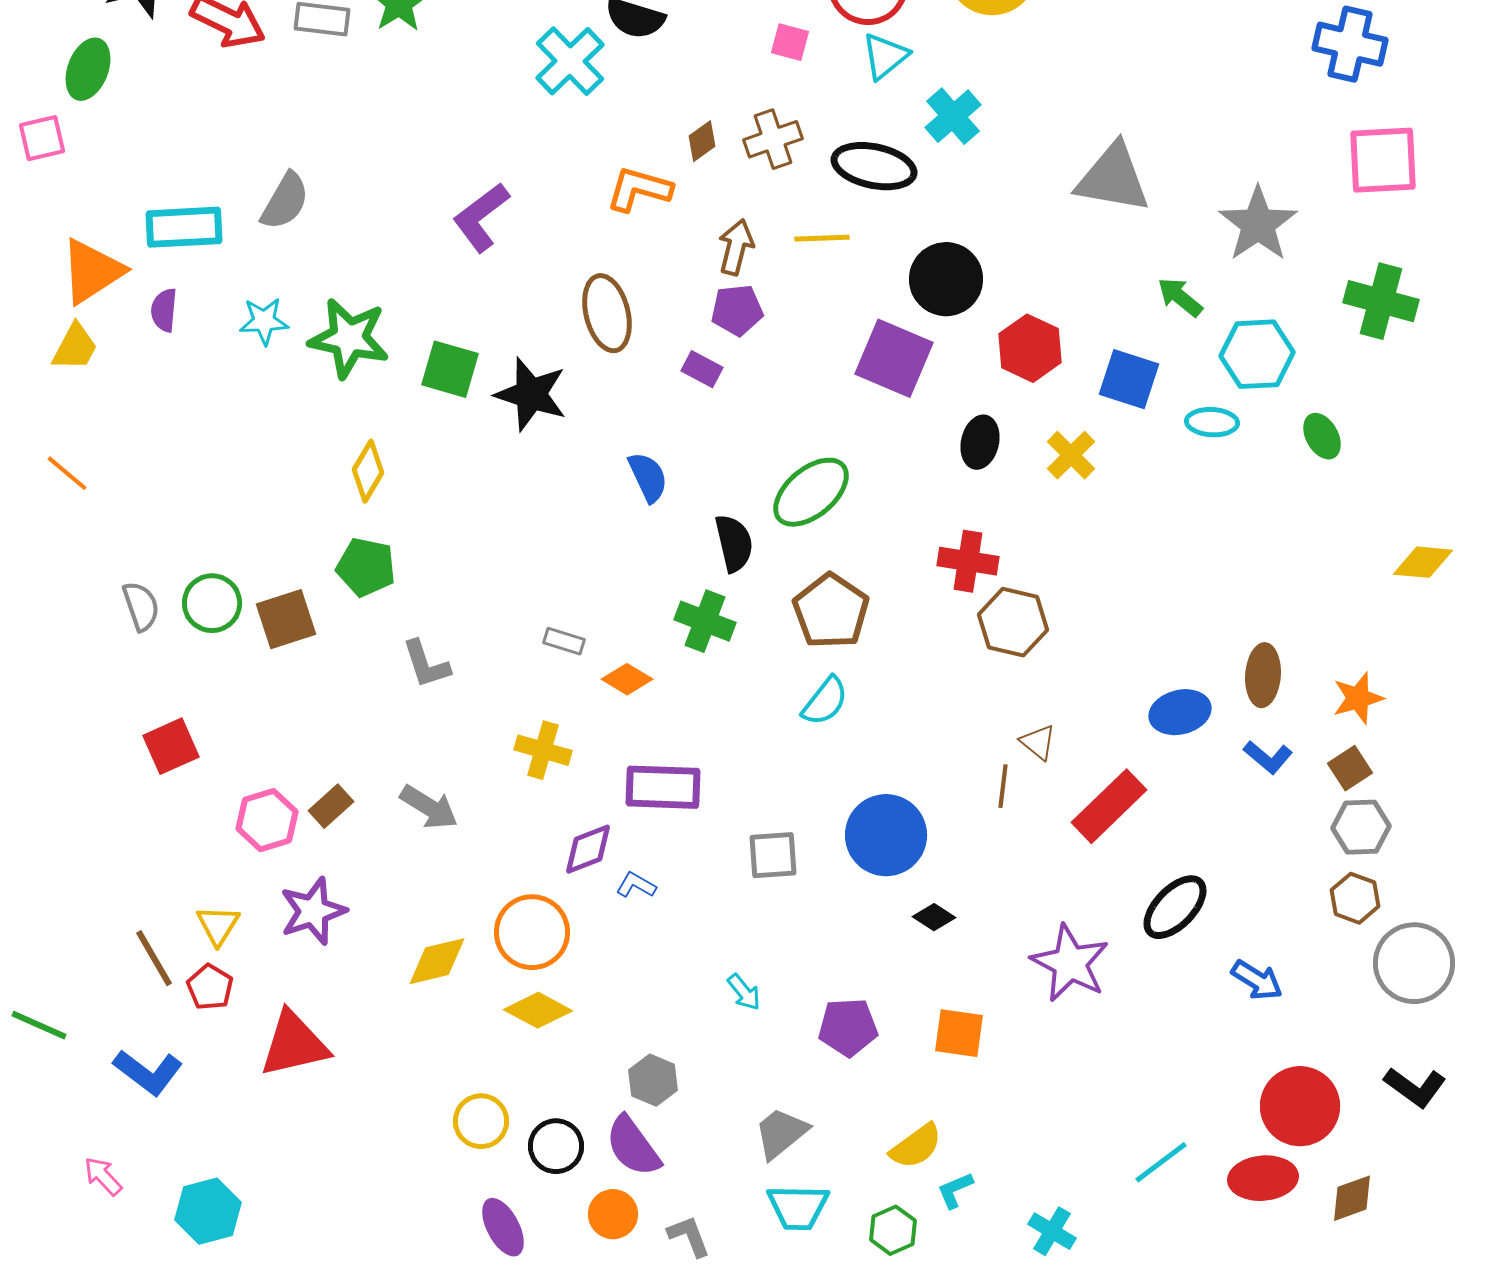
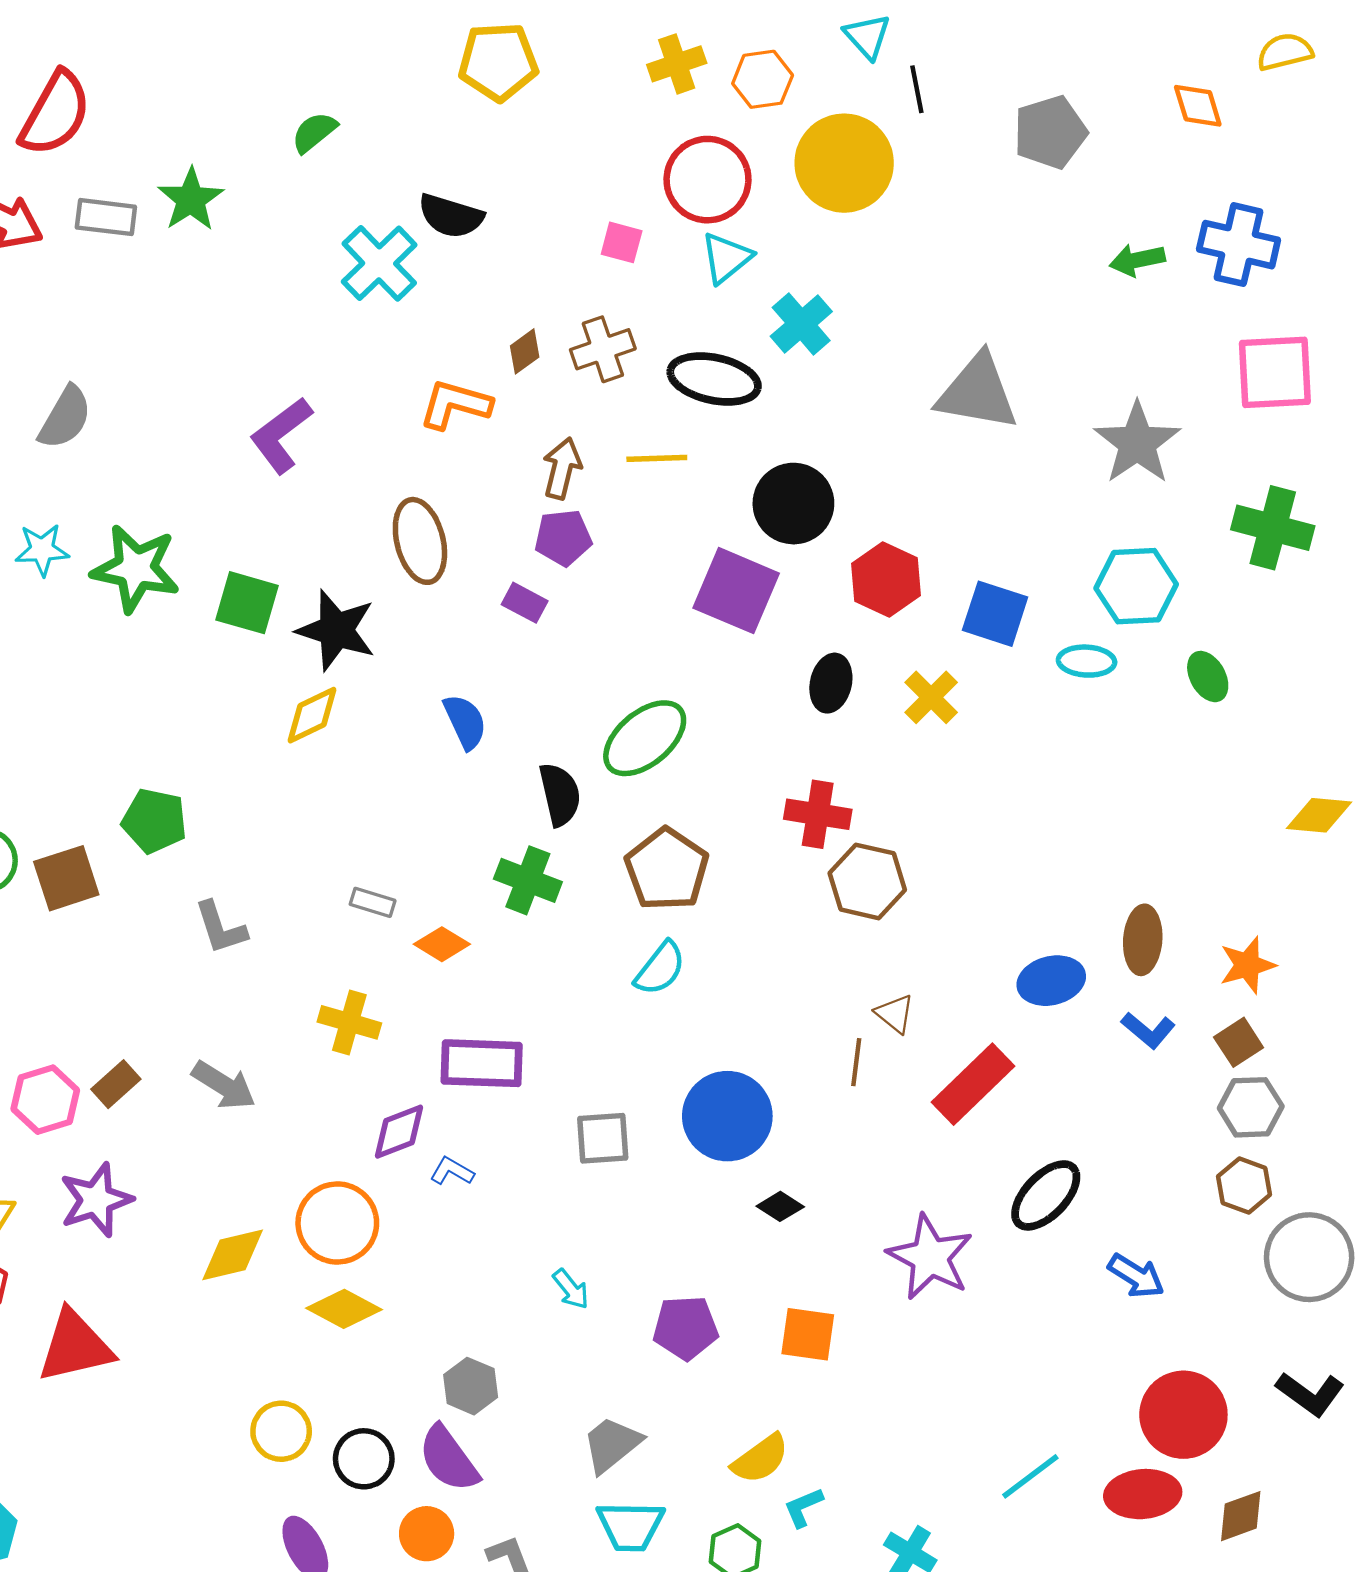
green arrow: (1180, 297) -> (1137, 260), moved, turned -51
yellow diamond: (368, 471) -> (312, 715), moved, turned 34

